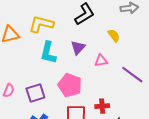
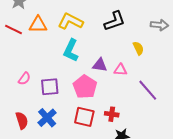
purple triangle: (78, 48) -> (100, 65), moved, turned 42

